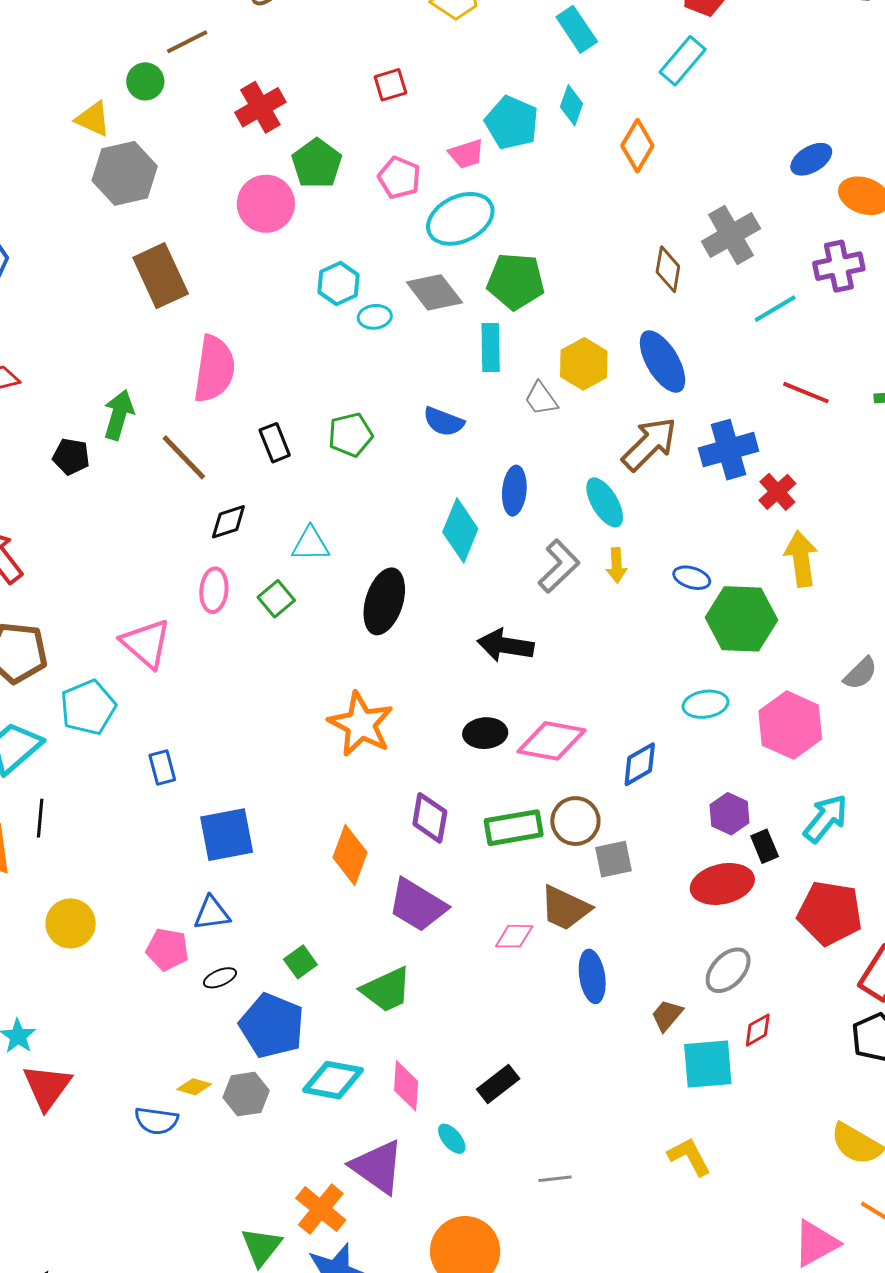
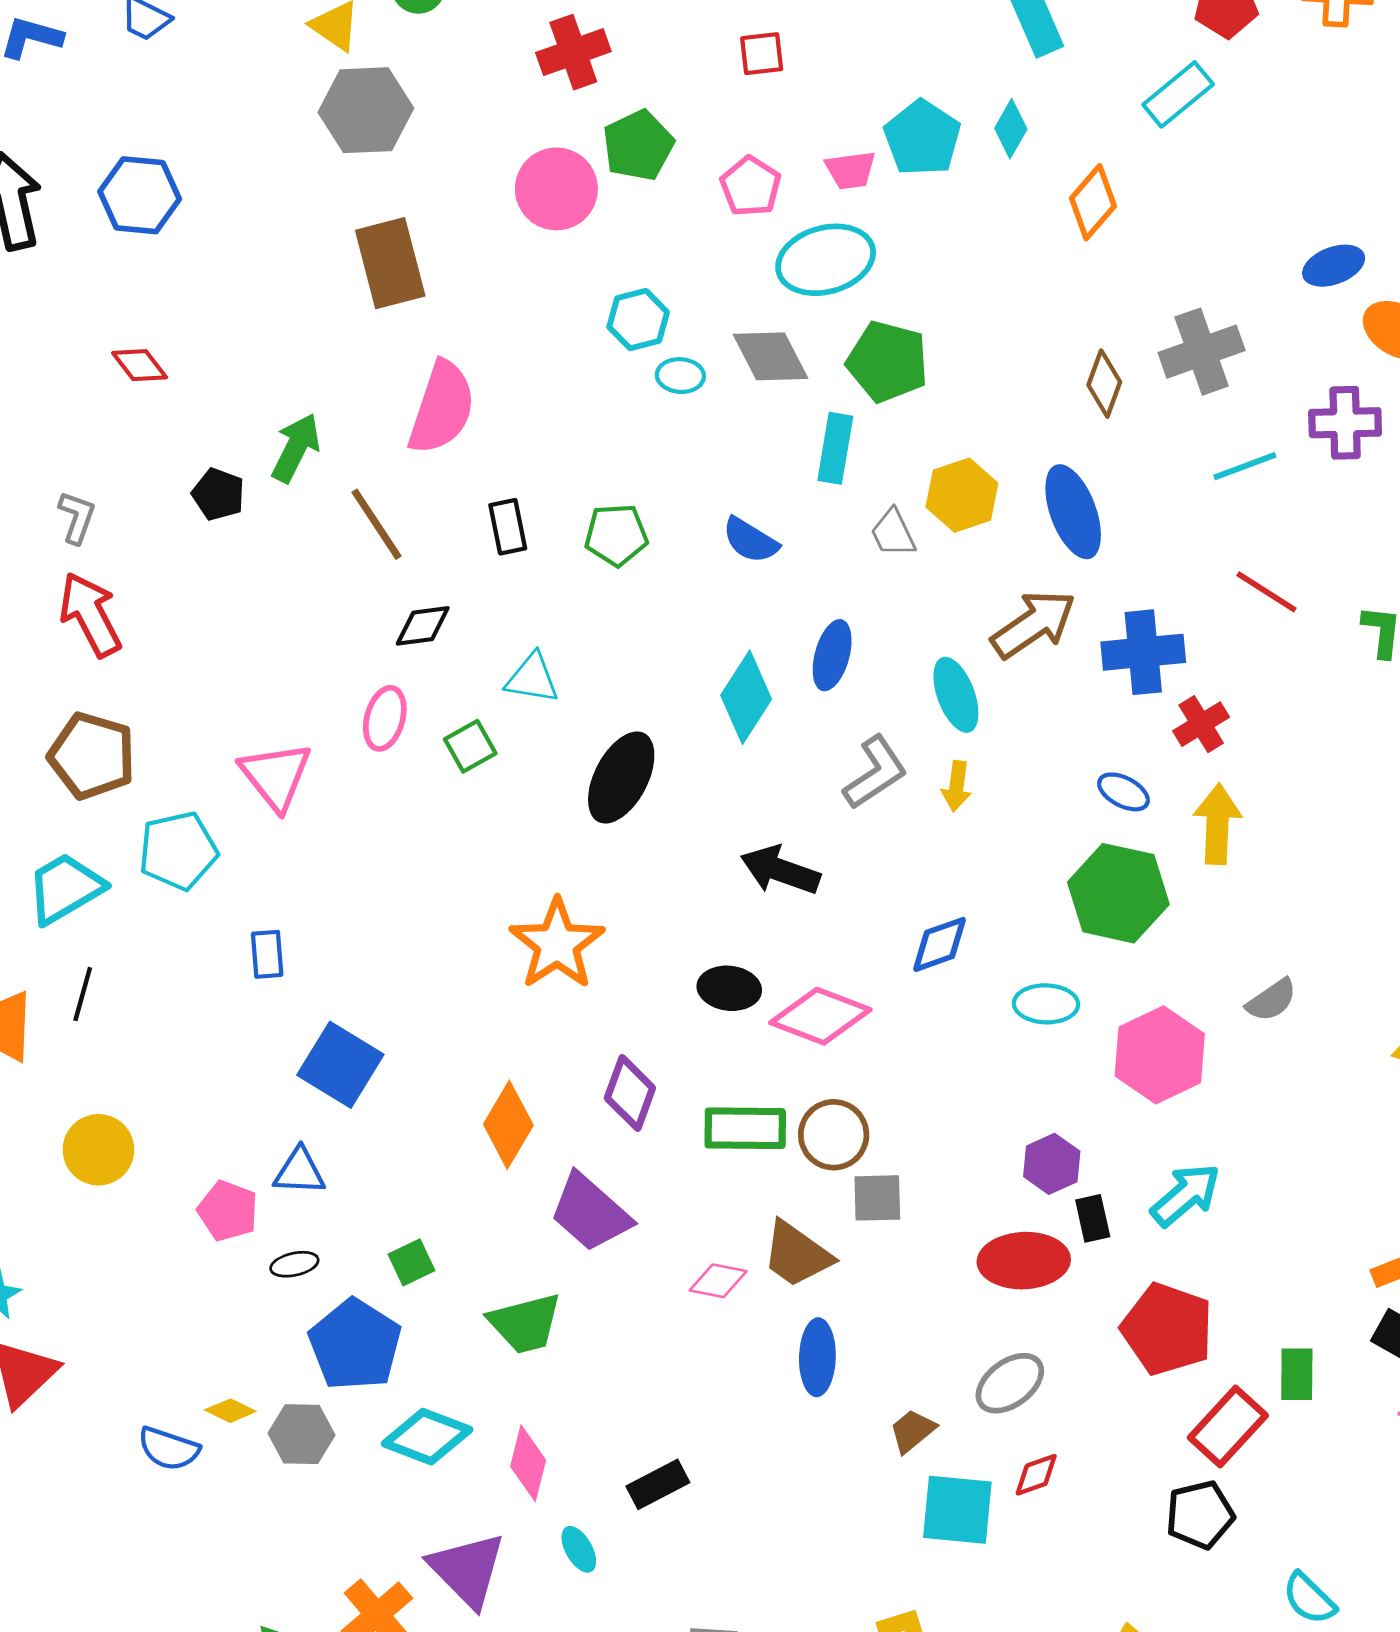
blue ellipse: (692, 578) -> (1123, 792), moved
blue diamond: (640, 764) -> (939, 944), moved
blue square: (227, 835) -> (340, 1065), turned 32

